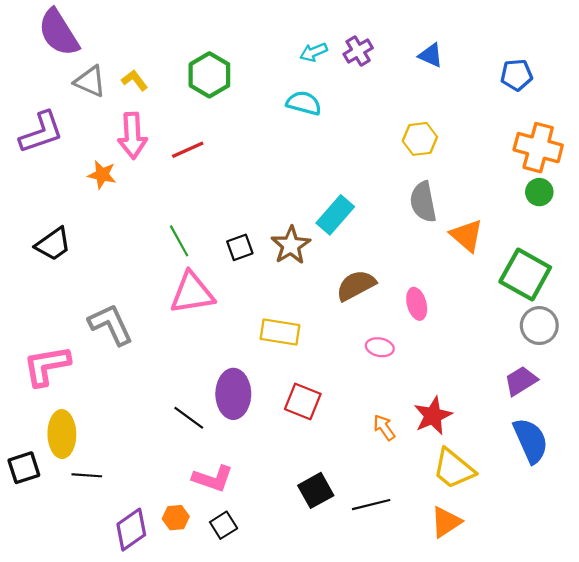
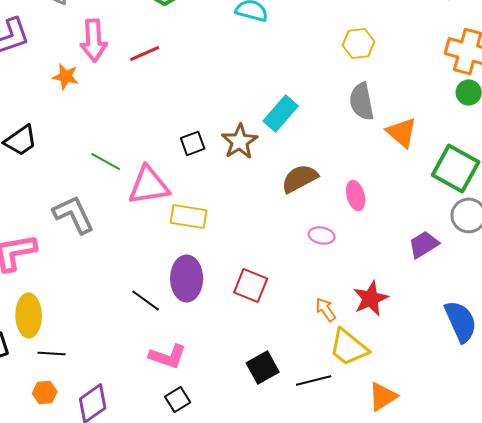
green line: (179, 241) -> (106, 161), moved, turned -32
yellow rectangle: (280, 332) -> (189, 216), moved
purple trapezoid: (521, 381) -> (424, 244), moved
yellow trapezoid: (454, 469) -> (349, 347), moved
orange hexagon: (176, 518) -> (45, 392), moved

